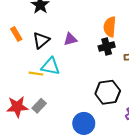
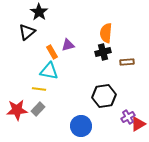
orange rectangle: (16, 34) -> (52, 52), moved
black triangle: (41, 40) -> (27, 32), moved
yellow line: (36, 74) -> (39, 89), moved

